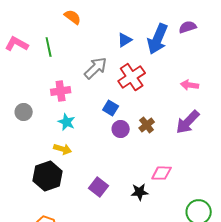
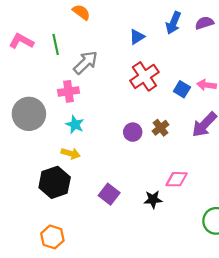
blue arrow: (158, 39) -> (173, 23), moved, size x0.7
gray arrow: (96, 68) -> (86, 63), moved
blue square: (111, 108) -> (182, 89), moved
gray circle: (24, 112) -> (29, 114), size x1.8

